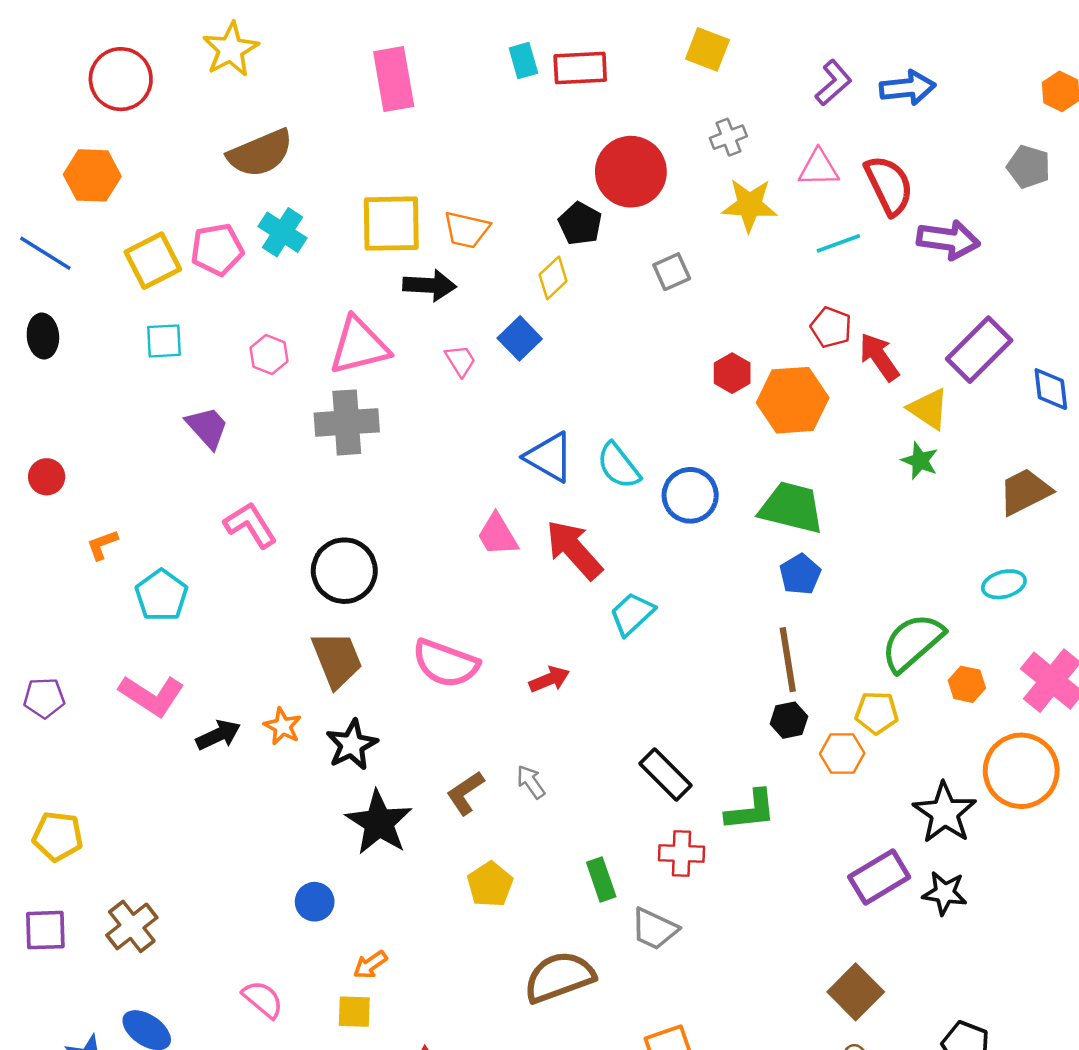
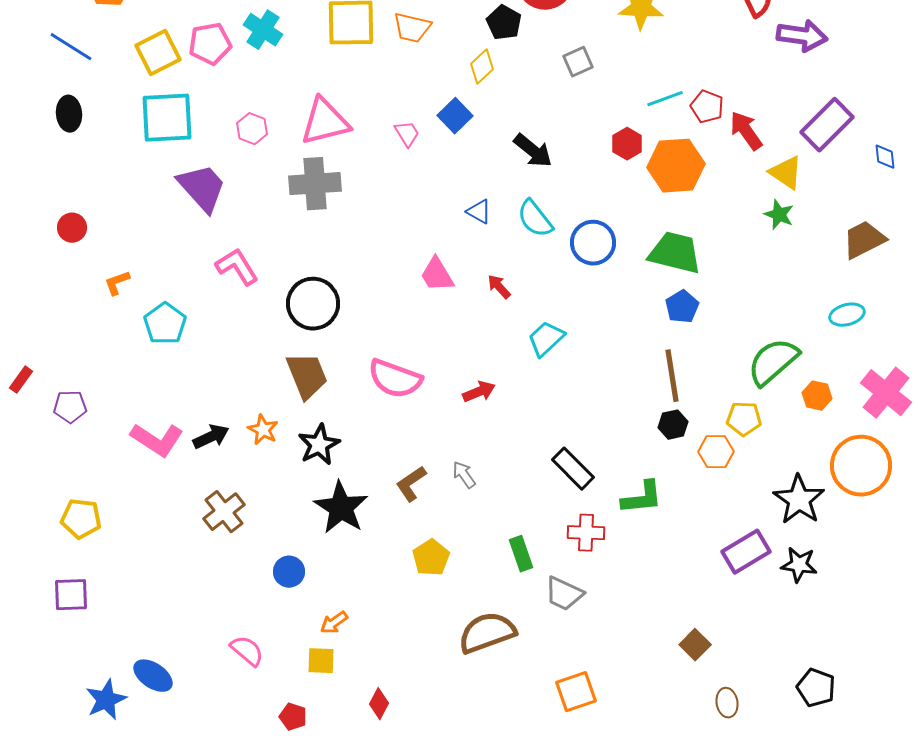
cyan line: (838, 243) -> (665, 99), moved
black arrow: (430, 285) -> (533, 151), moved, turned 36
cyan square: (164, 341) -> (167, 118), size x1.8
blue diamond: (1051, 389) -> (885, 157), size x0.7
purple trapezoid: (207, 427) -> (202, 188), size x1.4
blue triangle: (549, 457) -> (479, 212), size x0.6
red arrow: (574, 550) -> (499, 287), size x0.5
pink L-shape: (152, 695) -> (157, 440), moved
brown cross: (132, 926) -> (224, 512), moved
brown square: (856, 992) -> (695, 645), moved, size x0.7

